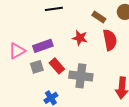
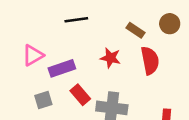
pink triangle: (17, 51) -> (33, 55), moved
gray square: (37, 67) -> (43, 100), moved

